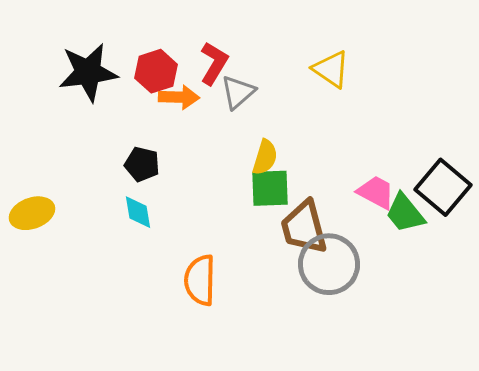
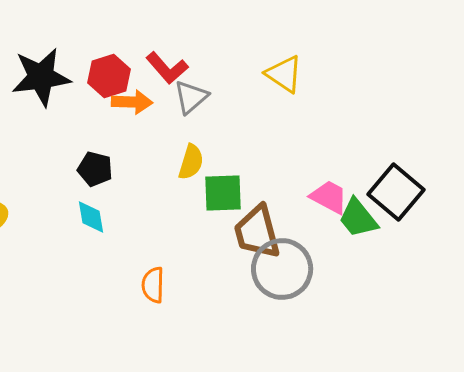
red L-shape: (214, 63) -> (167, 68), turned 108
yellow semicircle: (265, 157) -> (191, 162), moved
orange semicircle: (200, 280) -> (153, 285), size x0.7

